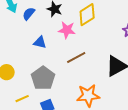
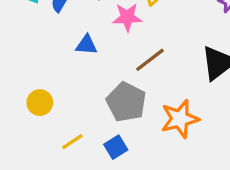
gray pentagon: (43, 78) -> (126, 102), moved

